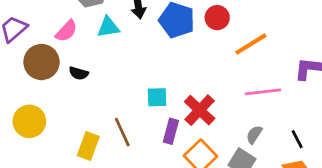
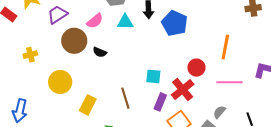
red circle: (217, 18) -> (196, 68), moved
orange line: (251, 44) -> (225, 47), turned -55
yellow rectangle: (88, 146) -> (88, 105), moved

